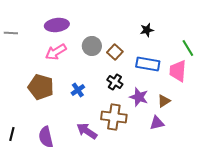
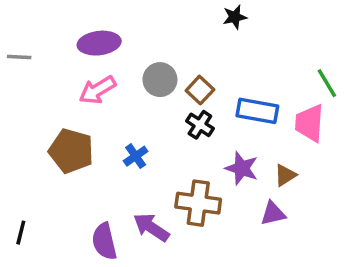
black star: (147, 30) -> (235, 17), moved
black cross: (115, 82) -> (200, 125), moved
purple semicircle: (46, 137) -> (104, 241), moved

